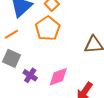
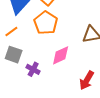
pink diamond: (58, 77) -> (61, 55), moved

